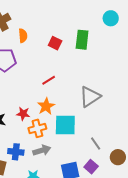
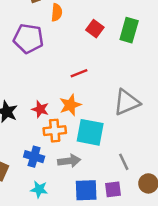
gray arrow: (42, 150) -> (69, 161), moved
blue cross: (16, 152) -> (34, 157), moved
purple square: (91, 167) -> (113, 189), turned 32

